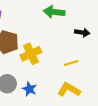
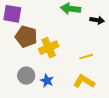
black arrow: (82, 32) -> (97, 20), moved

